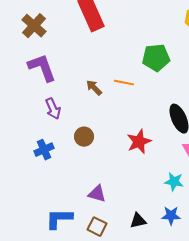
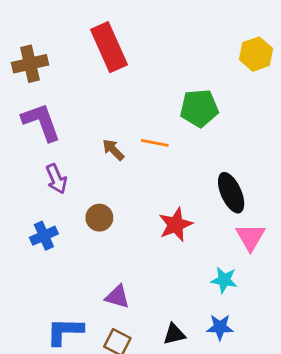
brown cross: (34, 26) -> (30, 64), turned 35

